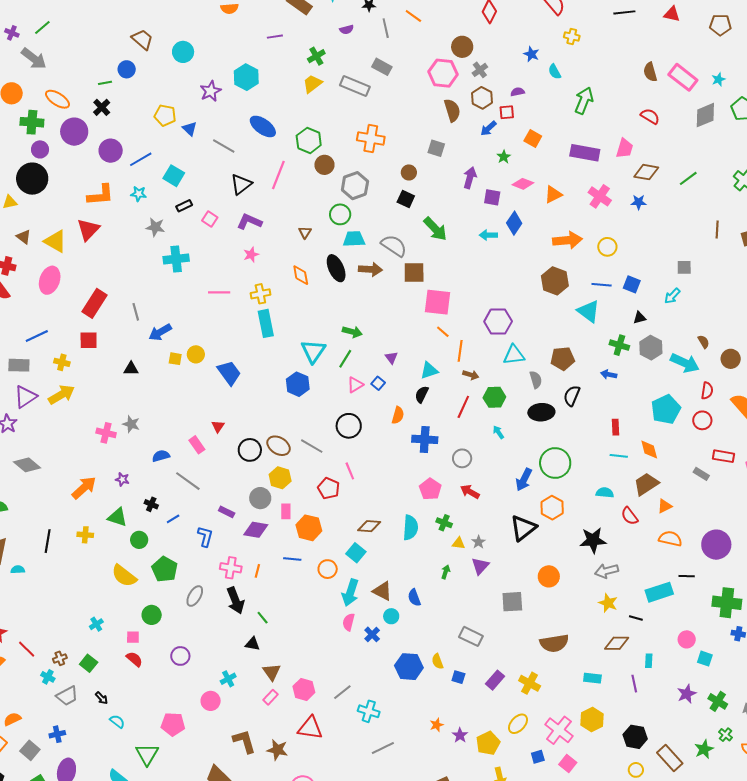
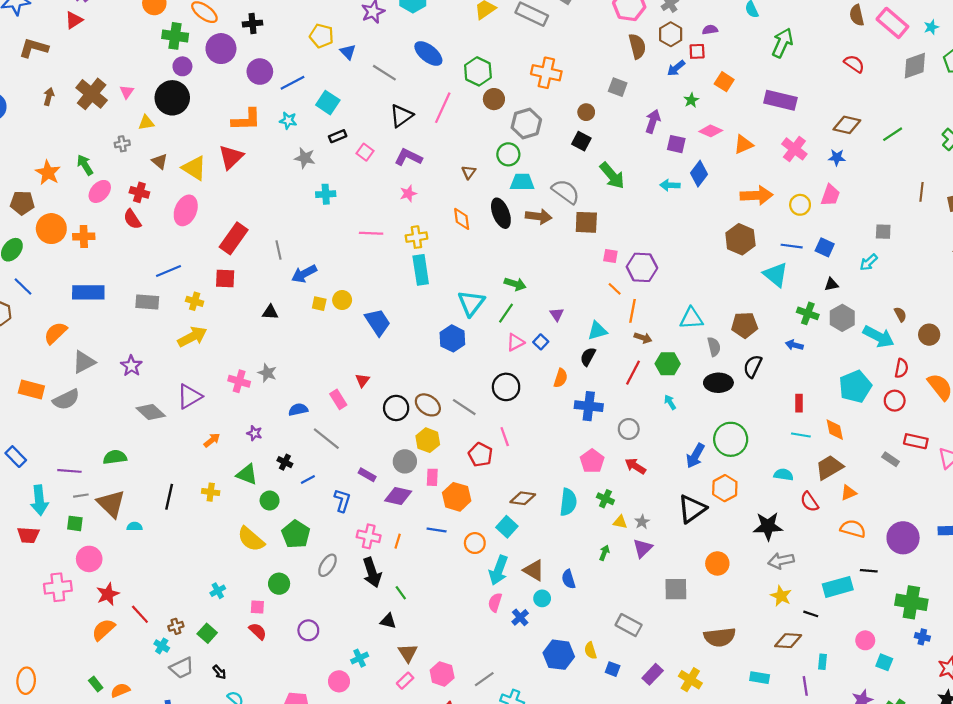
black cross: (102, 107) -> (252, 24), turned 36
pink trapezoid: (625, 148) -> (830, 195), moved
cyan cross: (176, 259) -> (326, 194), size x0.7
pink square: (437, 302) -> (610, 256), size x0.5
purple hexagon: (498, 321) -> (642, 267), moved
purple triangle: (25, 397) -> (189, 396), moved
orange arrow: (84, 488) -> (212, 440), size x0.6

